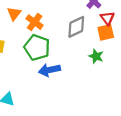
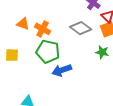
orange triangle: (14, 14) -> (23, 24), turned -40
gray diamond: (76, 27) -> (81, 28), turned 70

